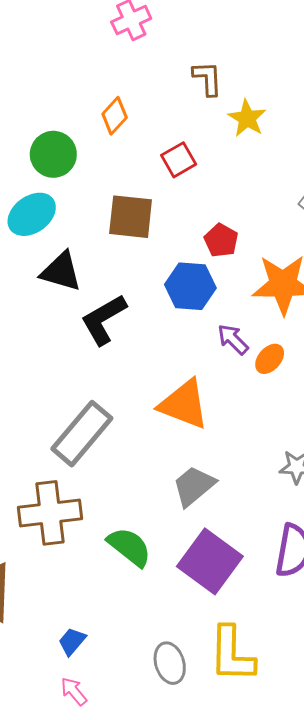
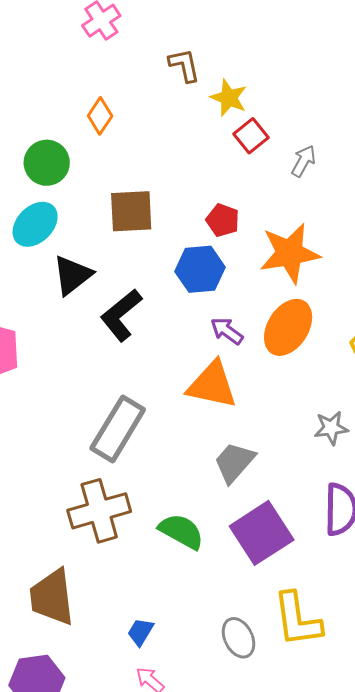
red square: (179, 160) -> (251, 136), moved
black triangle: (61, 271) -> (72, 275), turned -45
purple arrow: (233, 339) -> (227, 331), moved
orange ellipse: (270, 359) -> (288, 327), size x1.8
purple square: (210, 561) -> (262, 533), turned 30

